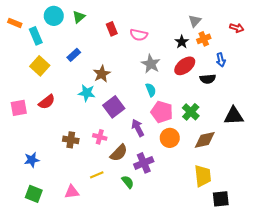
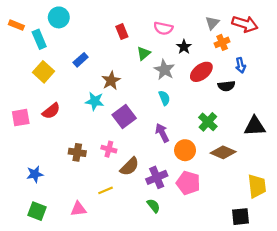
green triangle: (79, 17) -> (144, 53), moved
red arrow: (237, 28) -> (245, 24), moved, size x1.6
pink semicircle: (139, 35) -> (163, 28), moved
black star: (182, 42) -> (184, 47), moved
pink pentagon: (162, 112) -> (188, 183), moved
purple arrow: (138, 128) -> (162, 133), moved
brown diamond: (205, 140) -> (223, 152), turned 35
yellow trapezoid: (203, 176) -> (257, 186), moved
green semicircle: (128, 182) -> (153, 206), moved

